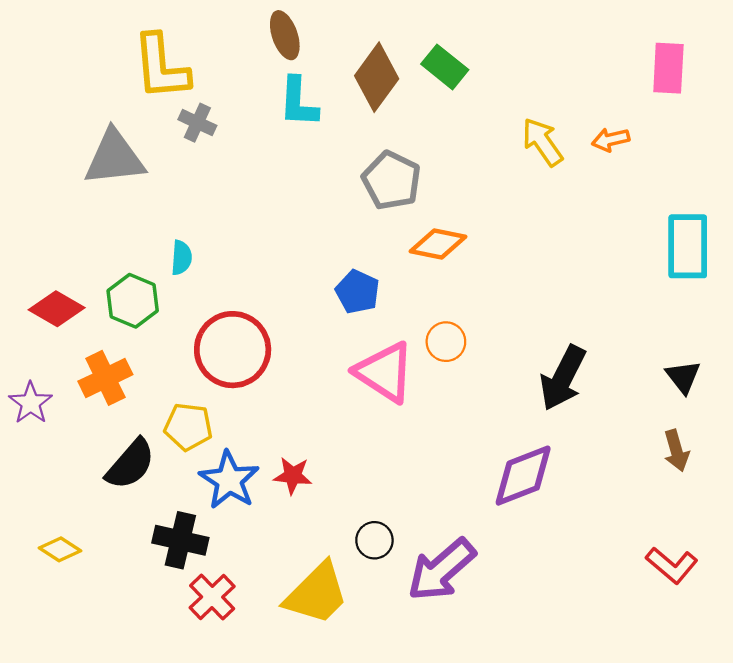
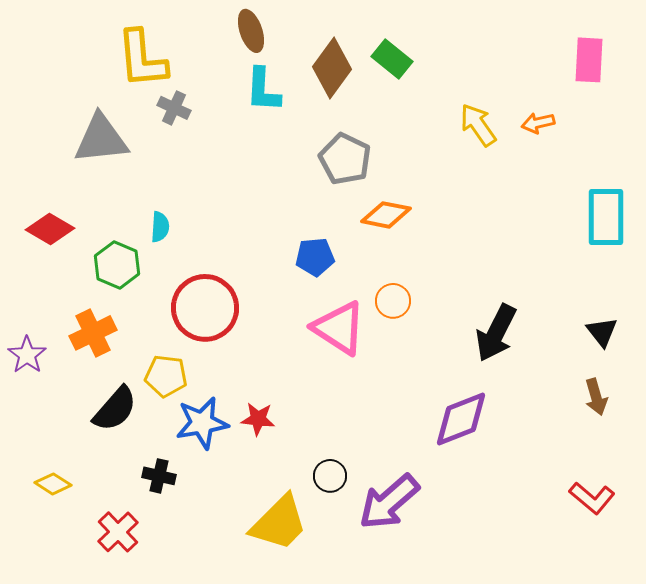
blue pentagon: (357, 292) -> (315, 257), turned -30
red diamond: (57, 309) -> (50, 229), moved
blue star: (229, 480) -> (202, 423), turned 30
black cross: (180, 540) -> (159, 476), size x0.7
red cross: (212, 597) -> (118, 532), moved

